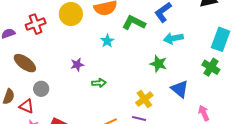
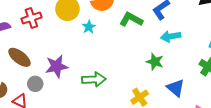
cyan star: (107, 41) -> (89, 27), moved
purple star: (77, 65) -> (57, 66), moved, size x1.6
green arrow: (99, 83) -> (94, 79), size x1.6

